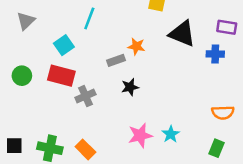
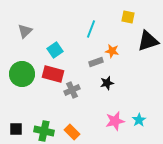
cyan line: (89, 18) -> (91, 29), moved
black triangle: (182, 34) -> (148, 41), turned -40
green circle: (22, 76) -> (22, 74), size x1.6

